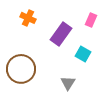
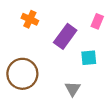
cyan square: (83, 54) -> (89, 58), turned -35

